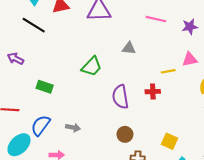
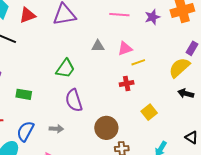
pink triangle: (190, 59) -> (125, 49), moved
purple semicircle: (120, 97) -> (74, 100), moved
brown circle: (125, 134) -> (106, 128), size x1.5
yellow square: (169, 141) -> (149, 112), moved, turned 35

